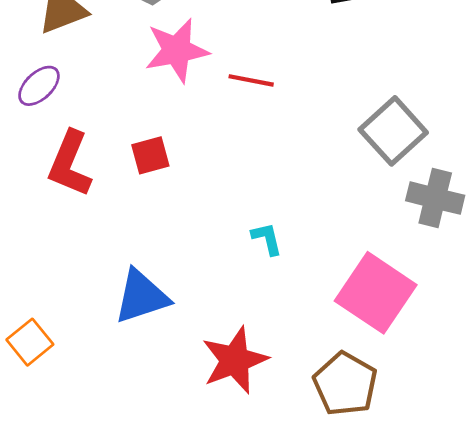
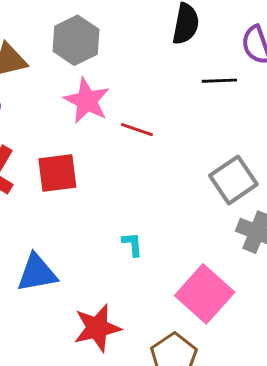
pink star: (177, 50) -> (87, 101), turned 30
red square: (150, 155) -> (57, 173), size x1.5

